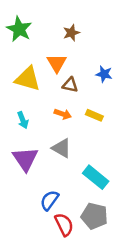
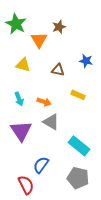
orange triangle: (57, 63) -> (39, 40), moved
yellow triangle: (28, 79) -> (23, 65), size x0.7
orange arrow: (63, 114) -> (44, 102), moved
red semicircle: (64, 225) -> (26, 185), moved

